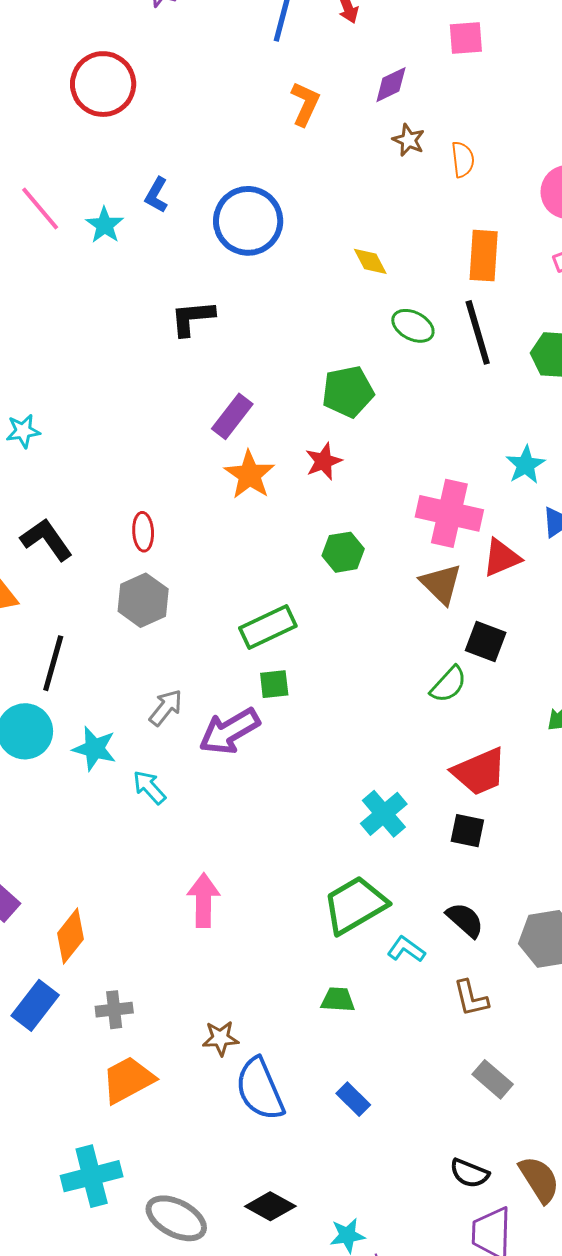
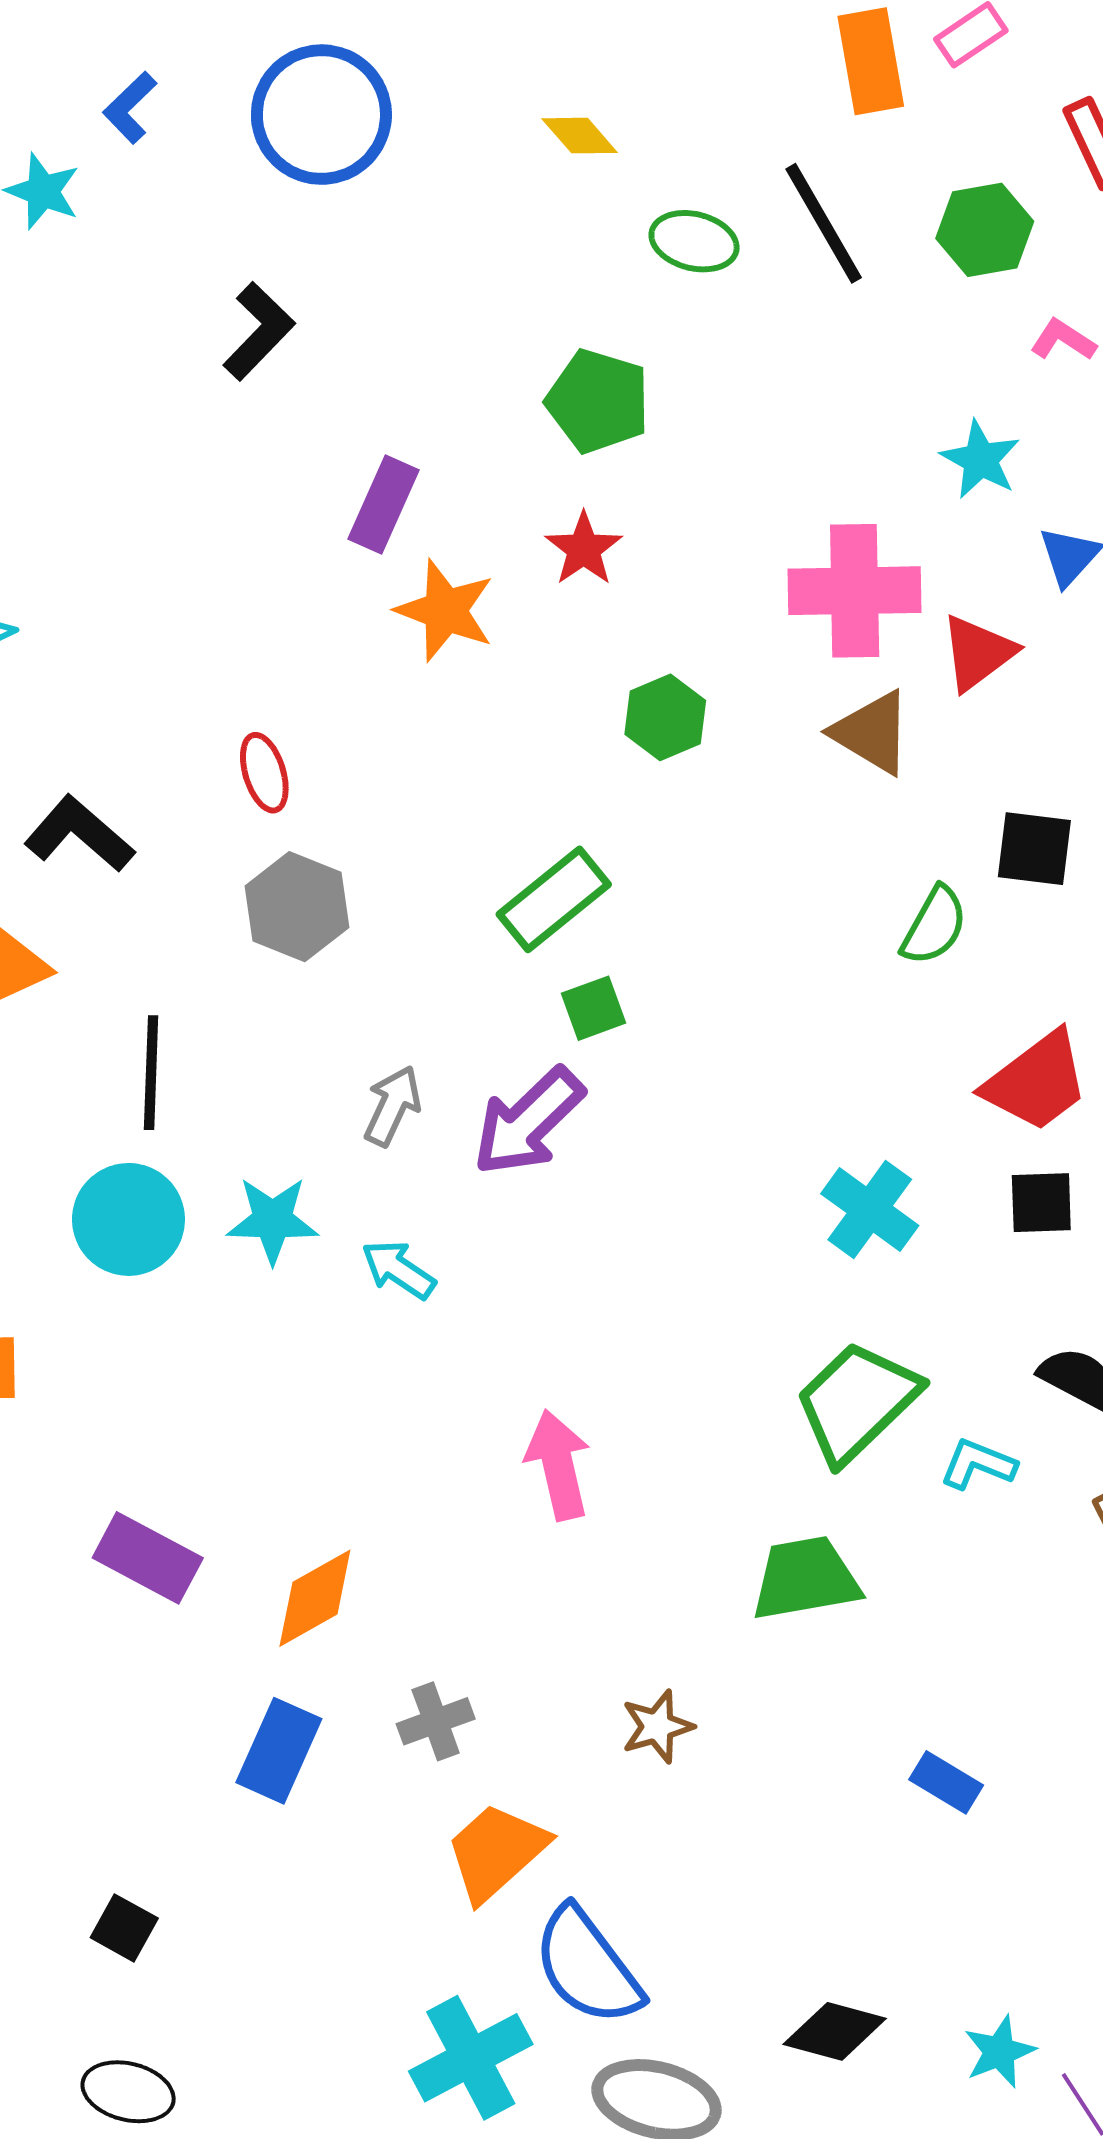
blue L-shape: (156, 195) -> (130, 108), turned 30
orange rectangle: (484, 256) -> (871, 61), moved
black L-shape: (192, 318) -> (259, 331), turned 153
green pentagon: (348, 392) -> (598, 401), turned -30
black square: (486, 641) -> (1034, 849), moved
orange diamond: (70, 936) -> (315, 1598), turned 36
green trapezoid: (338, 1000) -> (805, 1579), moved, size x1.6
blue semicircle: (260, 1089) -> (587, 1966), moved

